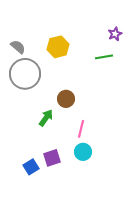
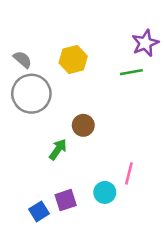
purple star: (115, 34) -> (145, 43), size x1.5
pink line: (81, 129) -> (129, 173), moved

